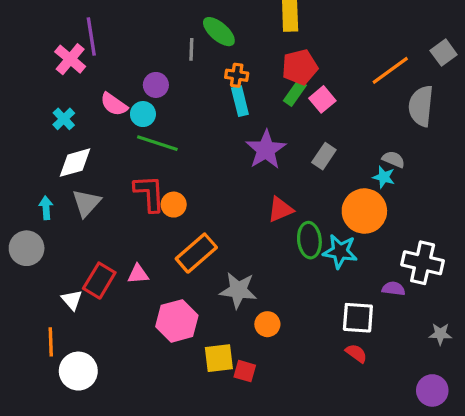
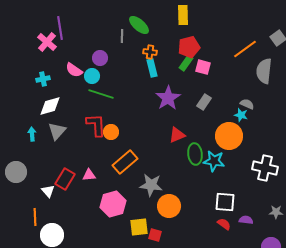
pink square: (322, 99) -> (203, 67), turned -35
cyan cross: (64, 119) -> (43, 79), turned 32
gray circle: (27, 248) -> (16, 172), moved
purple semicircle: (393, 289) -> (246, 220), moved
orange circle: (267, 324) -> (169, 206), size x1.5

